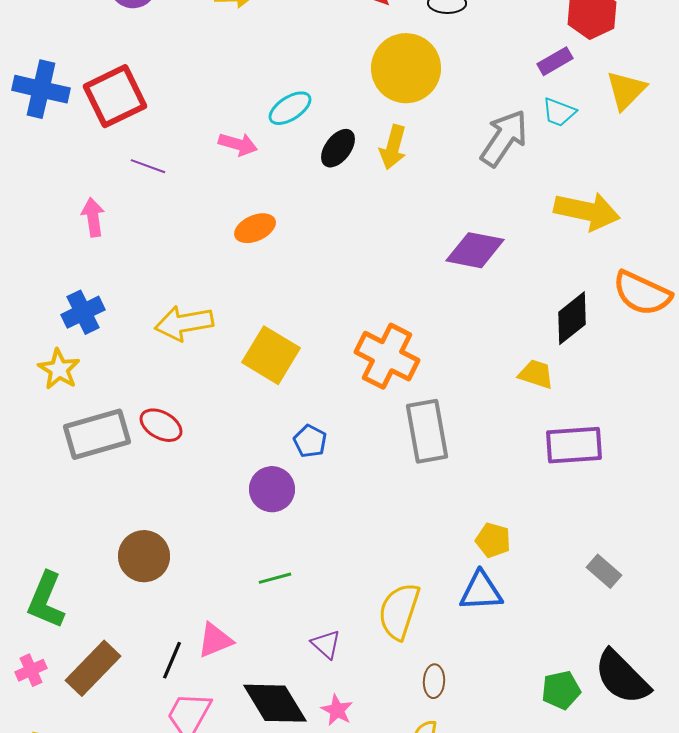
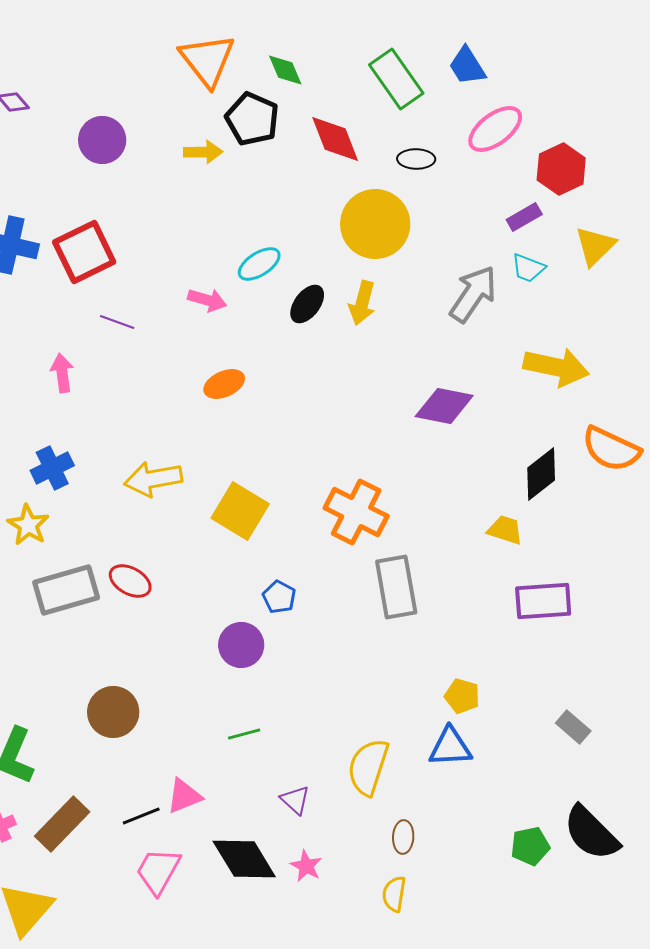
black line: (172, 660) -> (141, 816), turned 45

